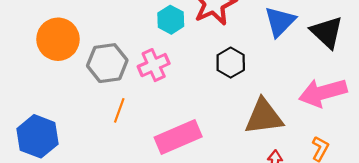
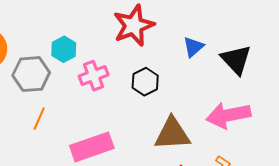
cyan hexagon: (171, 20) -> (64, 49), moved
blue triangle: (280, 22) -> (193, 47), size x0.7
pink cross: (154, 65) -> (94, 76), moved

